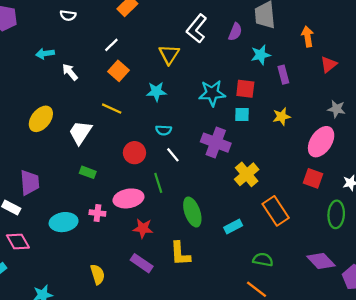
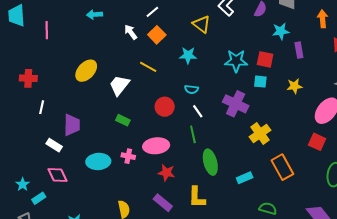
yellow triangle: (169, 54) -> (202, 24), turned -30
white arrow: (70, 72) -> (131, 32), moved
green line: (158, 183) -> (193, 134), moved

